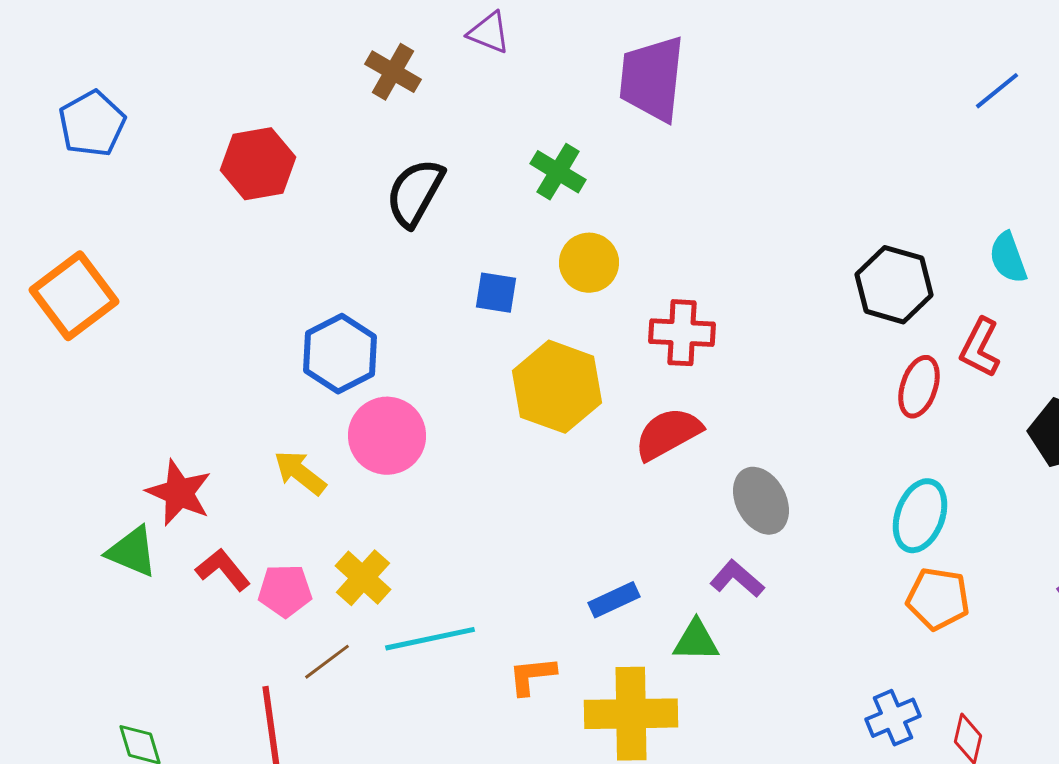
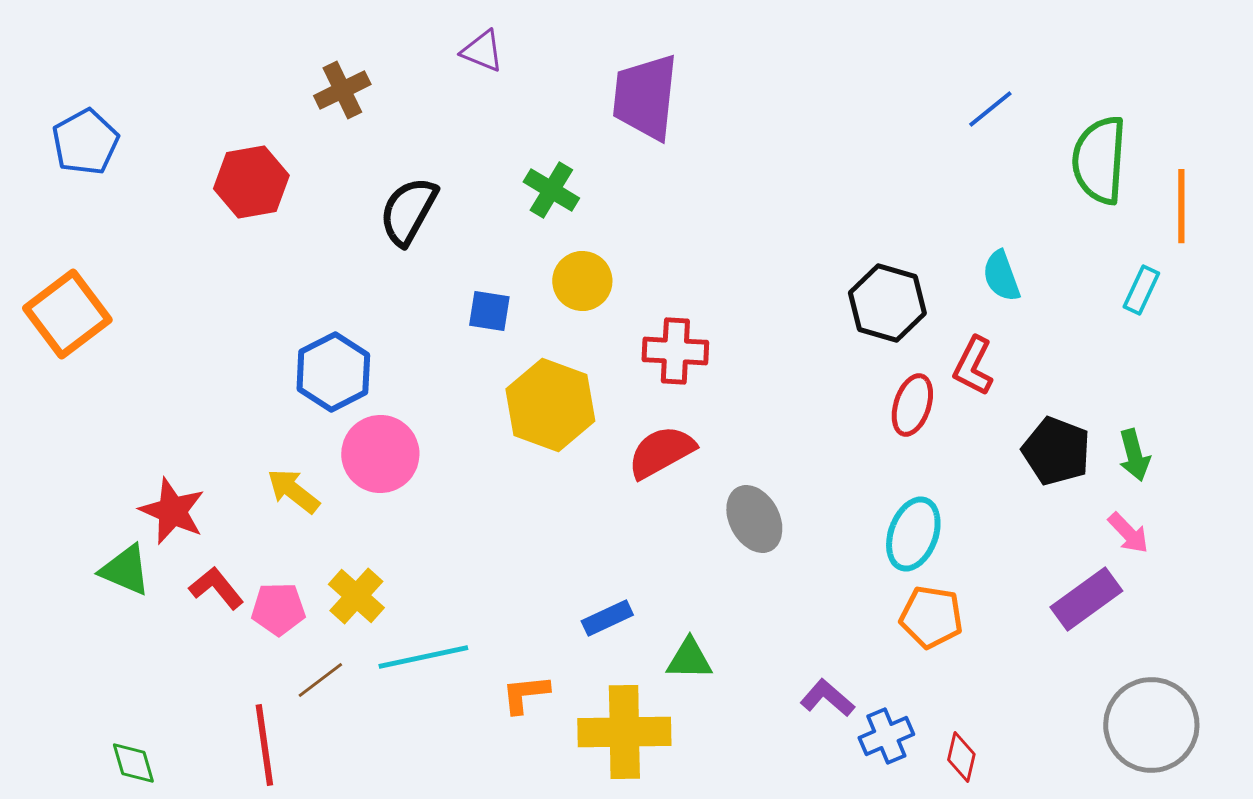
brown cross: (393, 72) -> (342, 90), moved, turned 34
purple L-shape: (737, 579) -> (827, 698), moved

